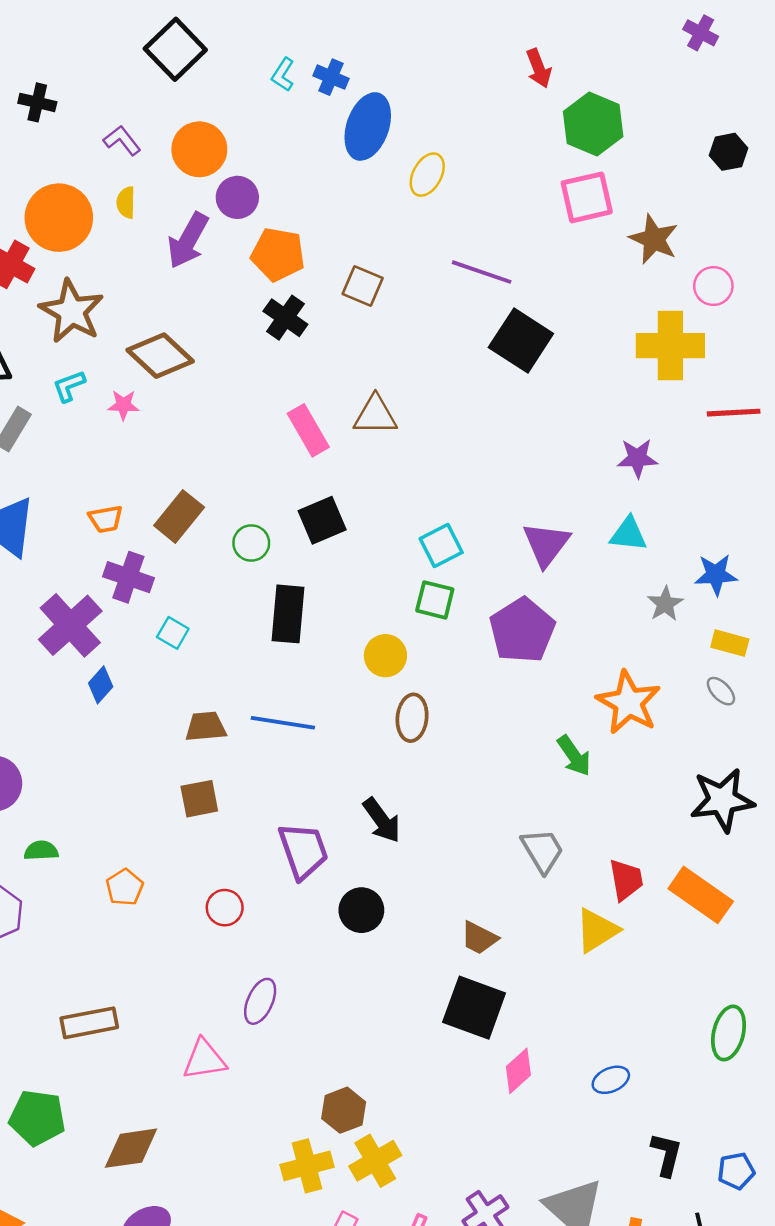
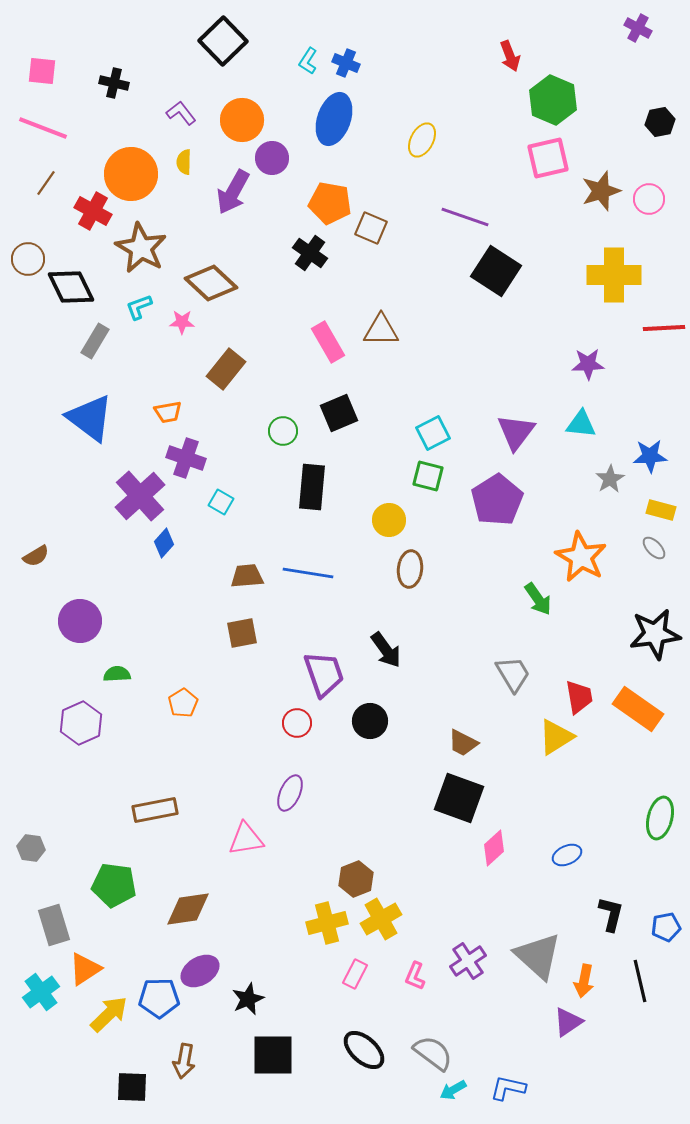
blue ellipse: (368, 126) -> (334, 119), moved
brown star: (654, 239) -> (601, 191), turned 30
orange pentagon: (278, 254) -> (330, 203), moved
pink circle: (713, 286) -> (649, 199), moved
brown rectangle: (179, 516) -> (226, 369), moved
red circle: (225, 908) -> (297, 723), moved

